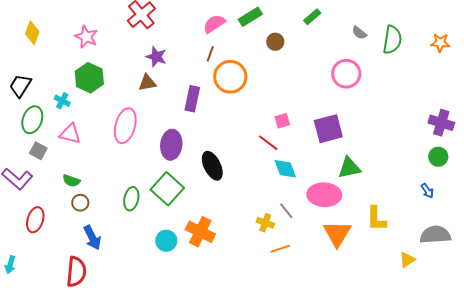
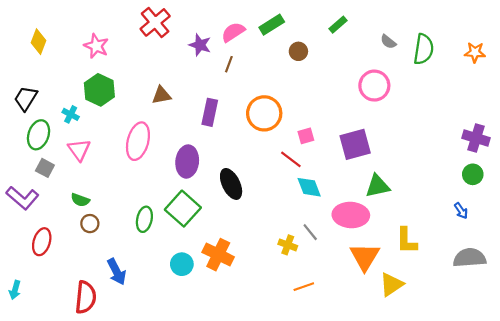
purple star: (156, 57) -> (200, 45), moved
orange circle: (230, 77) -> (264, 113), moved
pink triangle: (70, 134) -> (79, 150), turned 40
blue arrow: (92, 238) -> (117, 272), moved
orange line: (280, 249) -> (304, 287), moved
yellow triangle: (407, 260) -> (391, 285), moved, size x1.4

